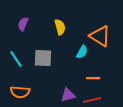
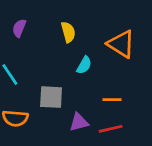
cyan semicircle: (82, 52) -> (84, 65), moved
gray square: (43, 58) -> (51, 97), moved

